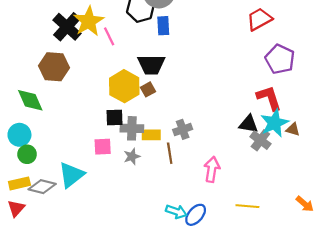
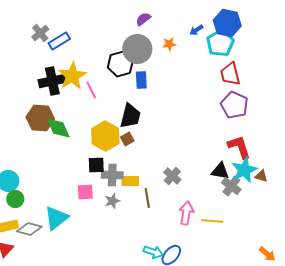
red trapezoid: (259, 19) -> (230, 74), turned -75
black cross: (67, 27) -> (52, 81), turned 36
purple pentagon: (280, 59) -> (234, 105), moved
black trapezoid: (151, 65) -> (130, 116), turned -76
green diamond: (30, 100) -> (58, 128), moved
gray cross: (183, 129) -> (172, 176), moved, turned -30
orange arrow: (305, 204) -> (267, 254), moved
yellow line: (247, 206) -> (212, 221), moved

